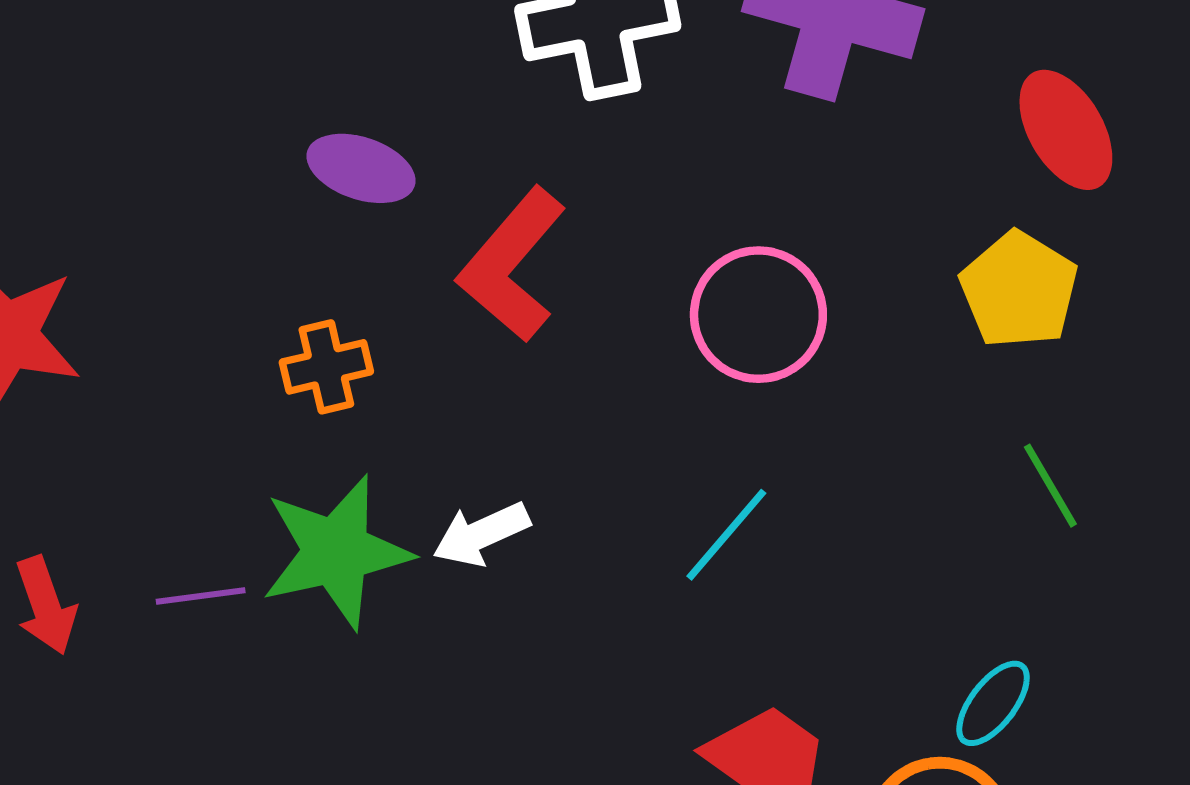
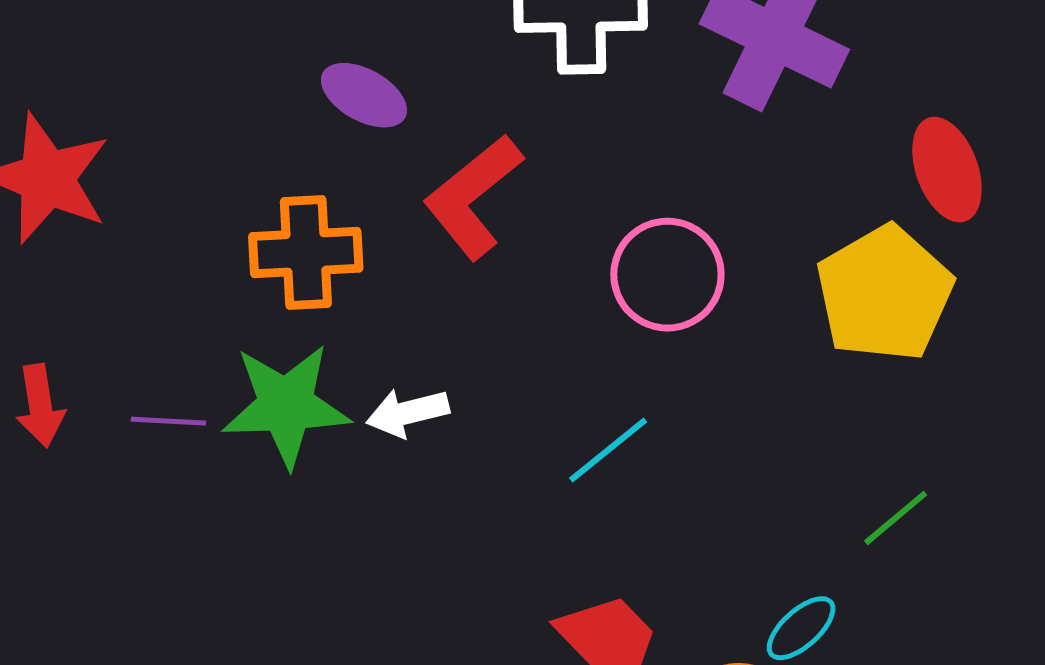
yellow pentagon: (1019, 290) -> (884, 294), size x1.4
orange cross: (326, 367) -> (306, 252), size x1.5
green line: (1050, 486) -> (896, 518), moved, turned 70

